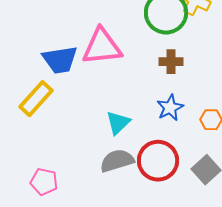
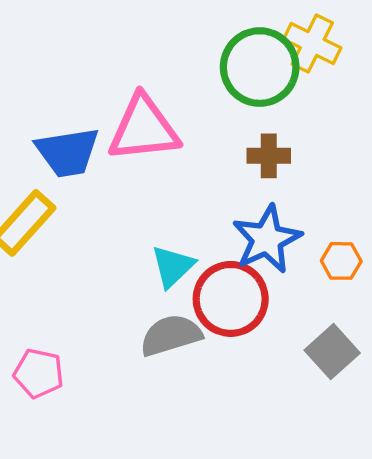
blue star: (170, 108) -> (267, 239), size x1.4
red circle: (158, 161) -> (231, 299), moved

